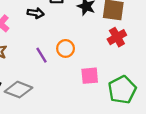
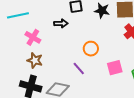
purple line: (41, 55) -> (79, 69), moved

